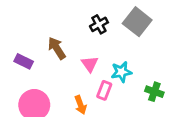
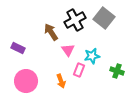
black cross: (99, 24) -> (75, 20), size x1.5
brown arrow: (57, 48) -> (51, 32), moved

